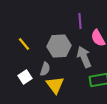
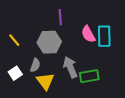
purple line: (80, 21) -> (60, 17), moved
gray arrow: (84, 57) -> (70, 67), moved

